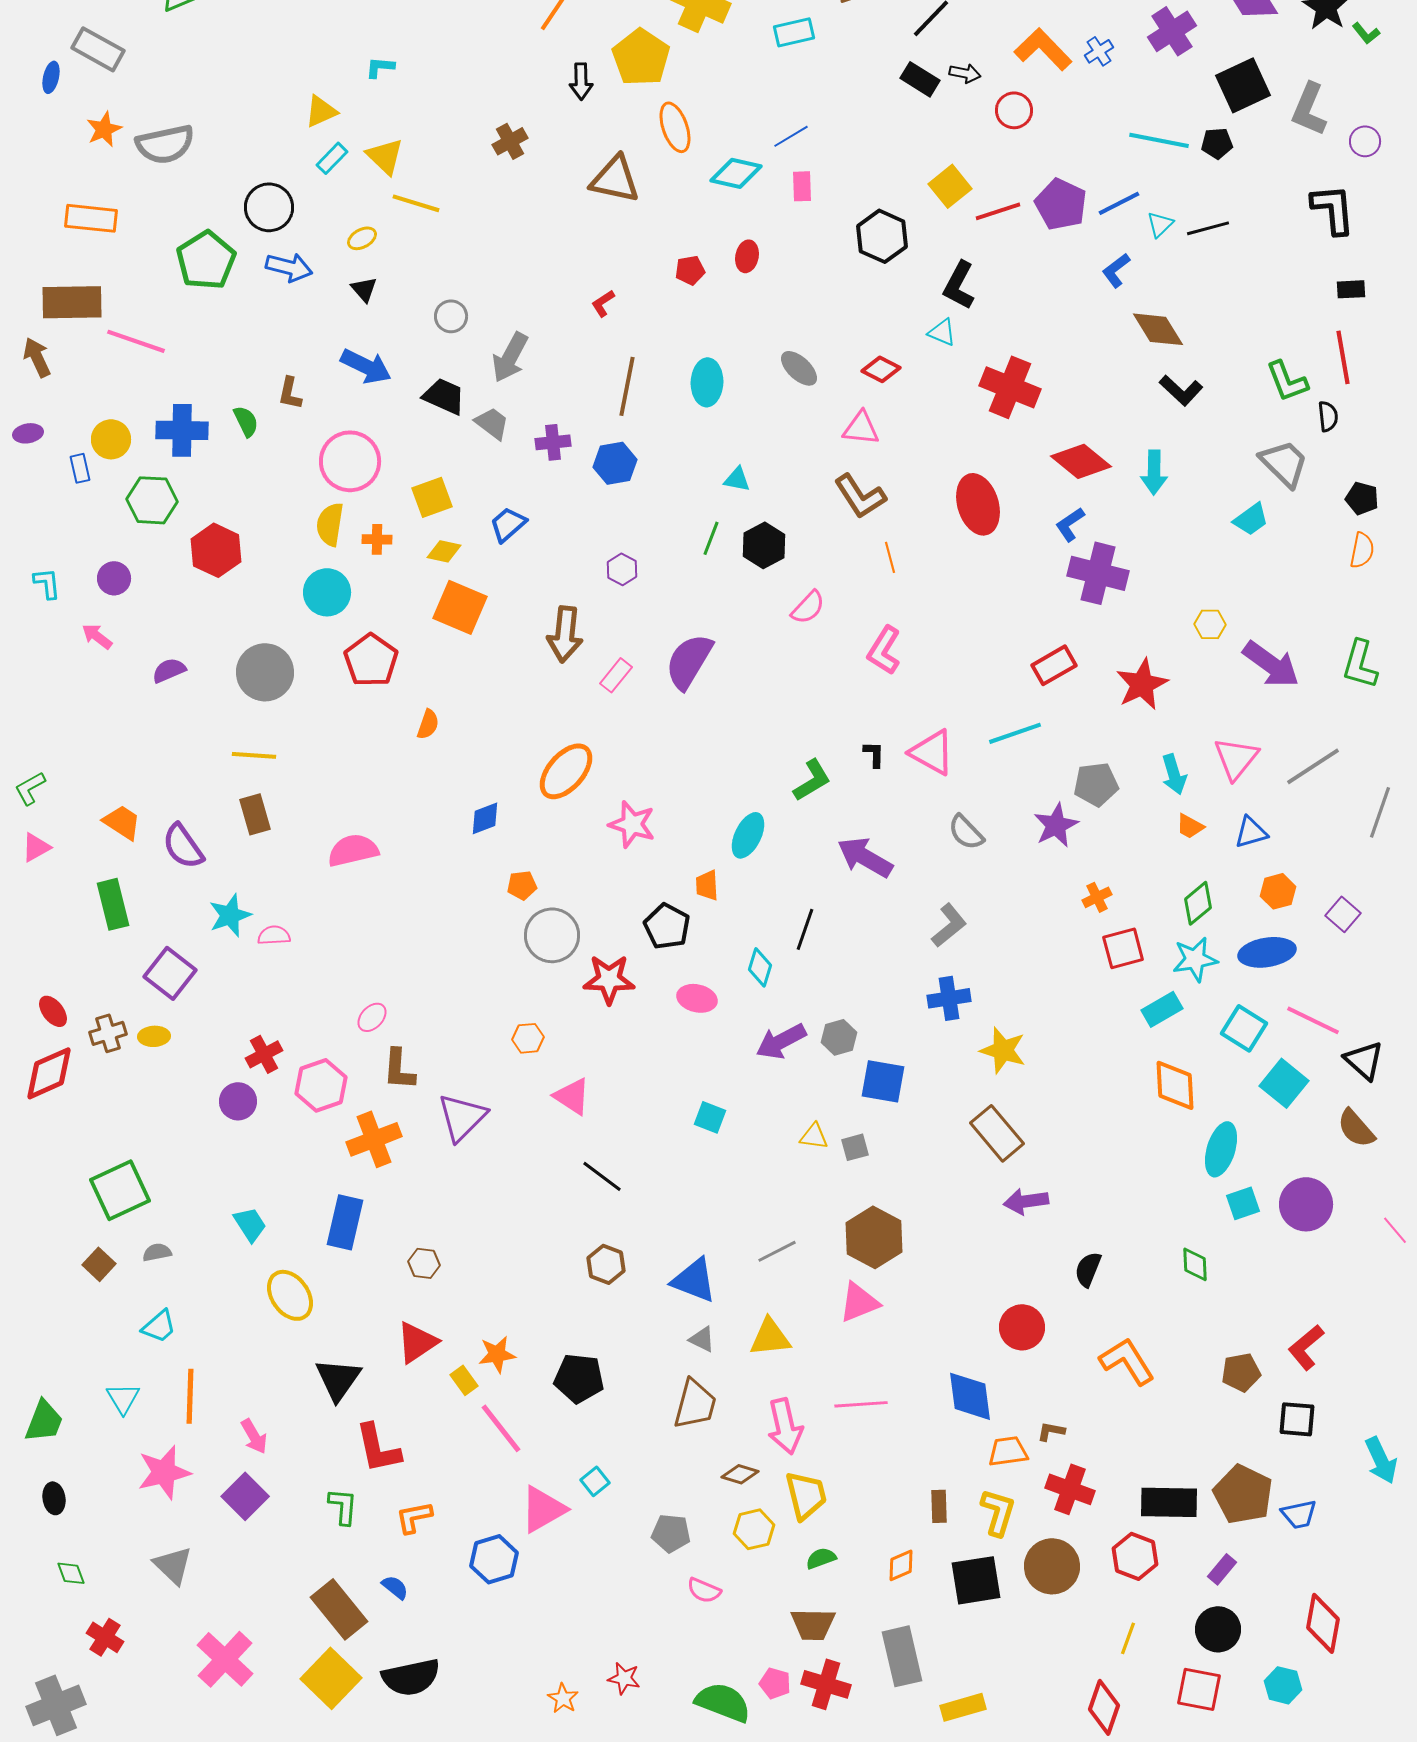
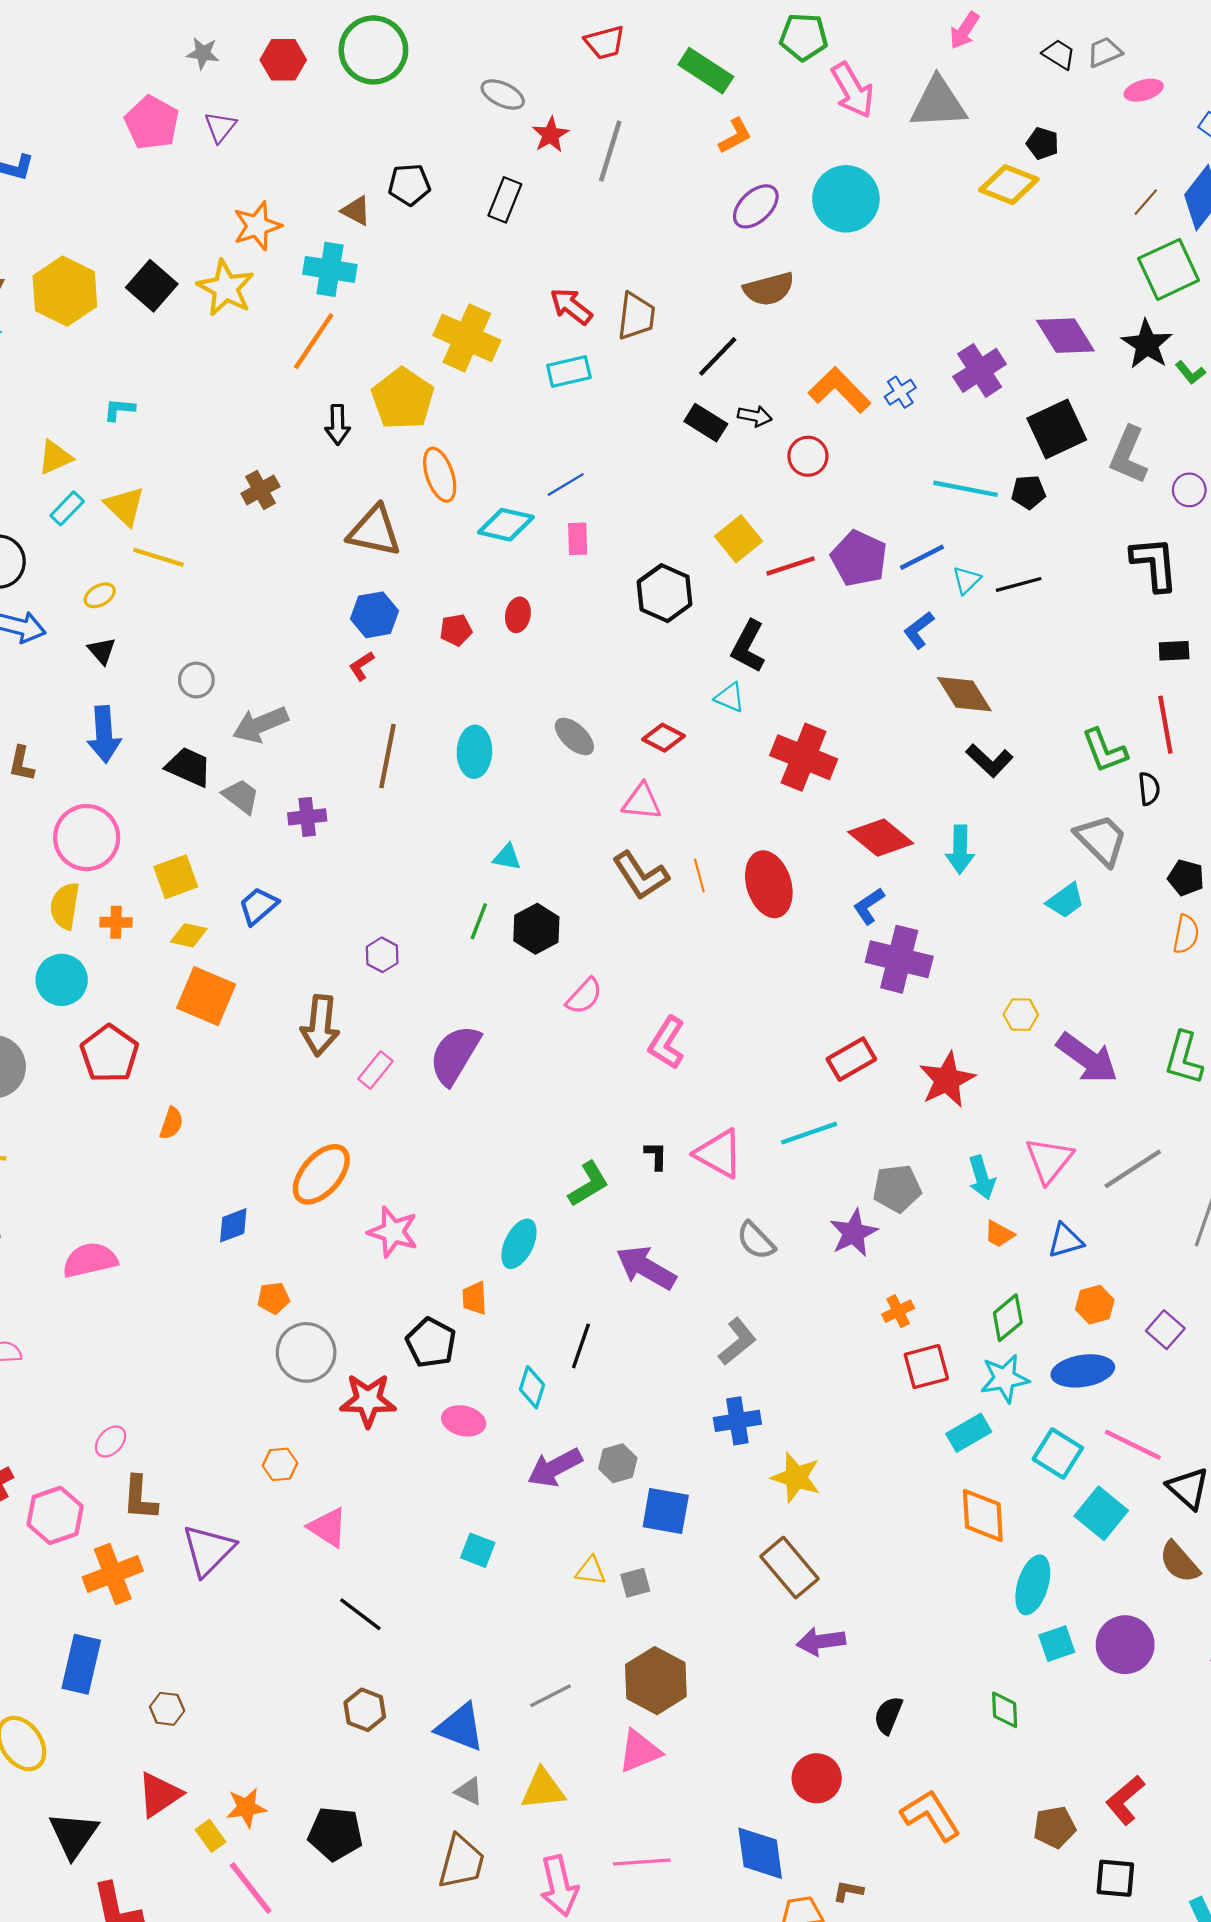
gray arrow: (510, 357) -> (260, 725), turned 39
blue arrow: (366, 366) -> (104, 734), turned 60
blue hexagon: (615, 463) -> (375, 615), moved
orange line: (890, 557) -> (699, 876), moved

